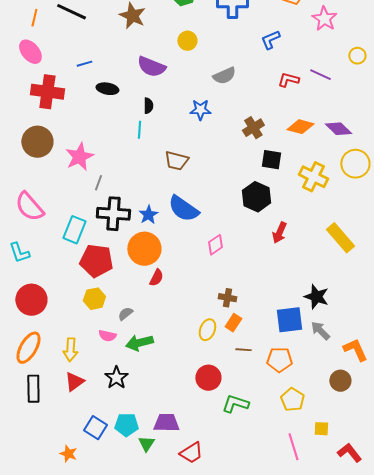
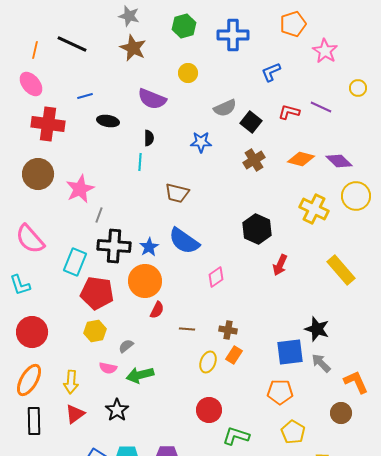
black square: (271, 160) -> (251, 122), moved, turned 30
brown line: (243, 350) -> (187, 329), moved

